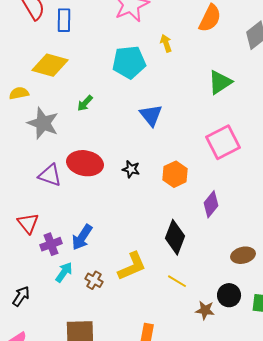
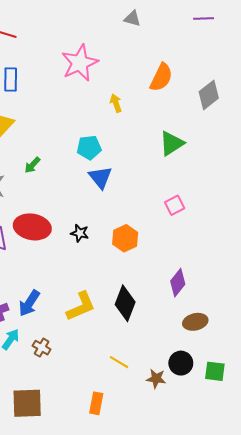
cyan pentagon: (129, 62) -> (89, 148), moved, size x0.7
pink square: (223, 142) -> (175, 205), size x0.6
purple diamond: (211, 204) -> (178, 283), moved
yellow L-shape: (132, 266) -> (81, 306), moved
yellow line: (177, 281) -> (119, 362), moved

